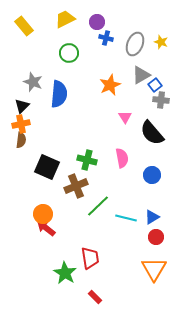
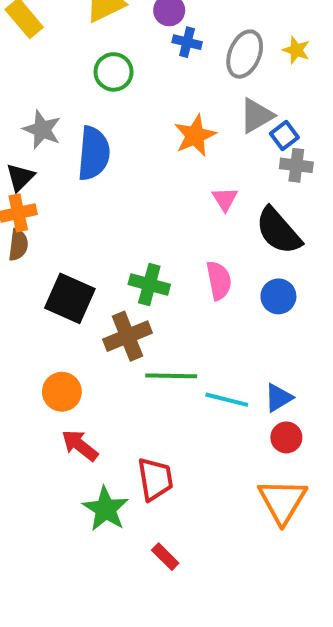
blue circle: (152, 175) -> (278, 296), moved
green line: (98, 206) -> (171, 376), turned 45
red arrow: (46, 228) -> (80, 445), moved

